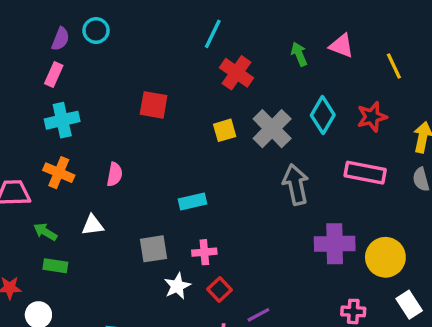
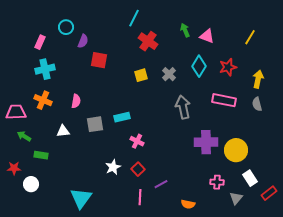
cyan circle: (96, 30) -> (66, 27), moved
purple semicircle: (60, 39) -> (83, 41), moved
pink triangle: (341, 46) -> (207, 36), moved
yellow line: (394, 66) -> (250, 37), moved, turned 56
gray cross: (272, 129) -> (169, 74), size x0.6
green arrow: (45, 232) -> (24, 136), moved
gray square: (154, 249) -> (95, 124), moved
pink cross: (204, 252) -> (137, 141), moved, turned 32

